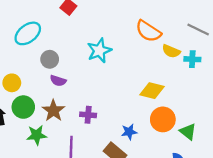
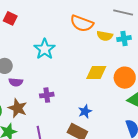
purple cross: (88, 115) -> (47, 95), moved
orange circle: (163, 119) -> (125, 78), moved

